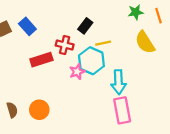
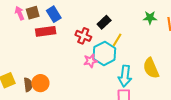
yellow semicircle: (145, 42) -> (151, 68), moved
yellow line: (103, 43) -> (117, 40), turned -56
red rectangle: (41, 60) -> (46, 31), moved
orange circle: (39, 110) -> (40, 83), moved

